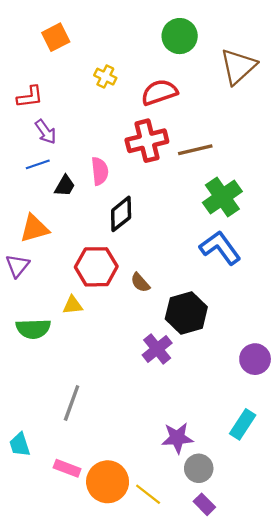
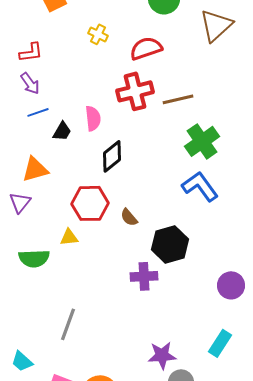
purple arrow: (46, 132) -> (30, 83), moved
purple cross: (157, 349) -> (144, 276), turned 36
cyan trapezoid: (20, 445) -> (22, 361), turned -30

